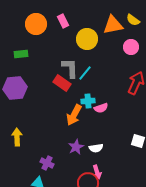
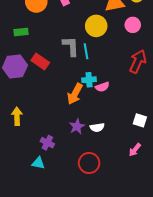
yellow circle: (87, 39) -> (96, 26), moved
cyan line: (85, 73) -> (86, 51), turned -49
red rectangle: (62, 83) -> (40, 61), moved
pink arrow: (97, 172) -> (135, 150), moved, turned 56

